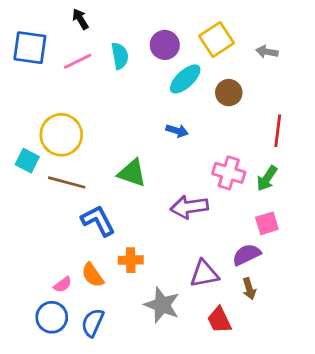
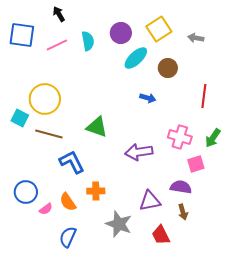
blue arrow: (177, 131) -> (148, 98), moved
pink cross: (229, 173) -> (180, 137), moved
green arrow: (267, 178) -> (213, 138), moved
purple semicircle: (246, 255) -> (181, 187), turned 35
blue circle: (52, 317) -> (26, 192), moved

